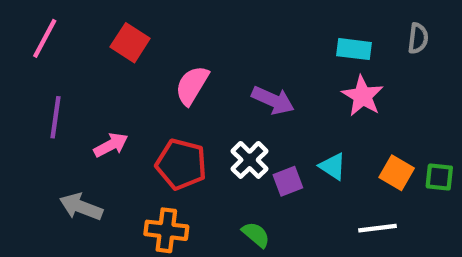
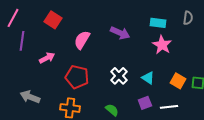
purple arrow: (273, 100) -> (120, 33), moved
purple line: (55, 117) -> (22, 41), moved
pink arrow: (111, 145) -> (47, 58), moved
white cross: (250, 160) -> (119, 76), moved
purple square: (288, 181) -> (145, 103), moved

